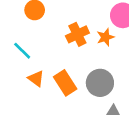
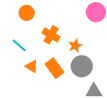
orange cross: (77, 34) -> (51, 35), moved, turned -30
orange star: (105, 37) -> (75, 46), moved

